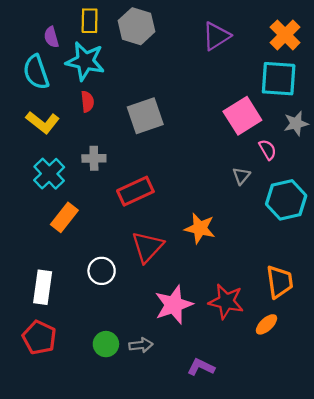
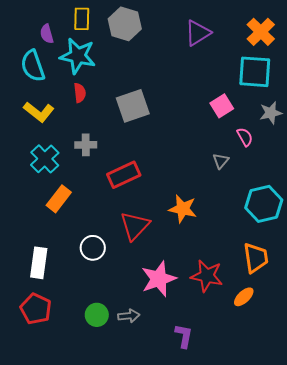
pink square: (242, 116) -> (222, 106), size x0.7
cyan hexagon: (286, 200) -> (264, 204), moved
purple L-shape: (201, 367) -> (184, 336), turned 75

